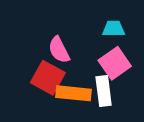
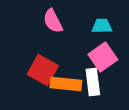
pink semicircle: (59, 50) -> (53, 21), moved

